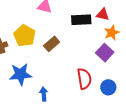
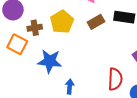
brown rectangle: (52, 44) -> (96, 22), moved

